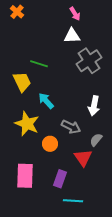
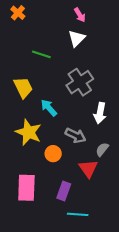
white triangle: (72, 36) -> (77, 38), turned -42
gray cross: (89, 61) -> (80, 82), moved
green line: (39, 64) -> (41, 54), moved

